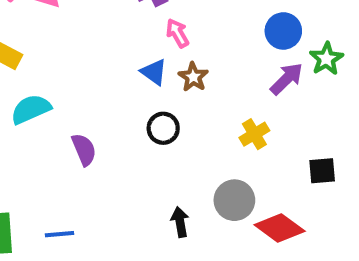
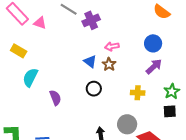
pink arrow: (177, 33) -> (112, 46), moved, turned -72
green star: (326, 59) -> (172, 91), moved
cyan semicircle: (31, 109) -> (30, 77), turned -42
yellow cross: (254, 134) -> (138, 93), turned 32

